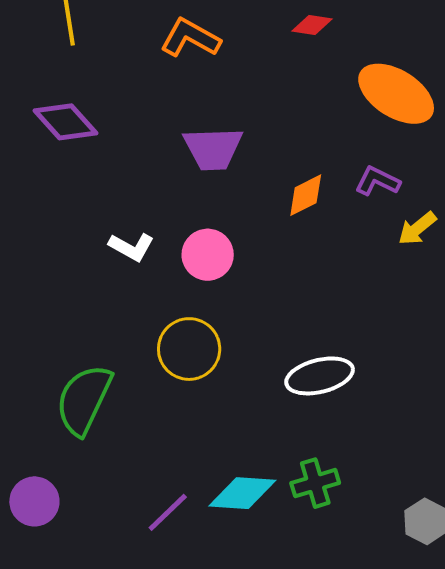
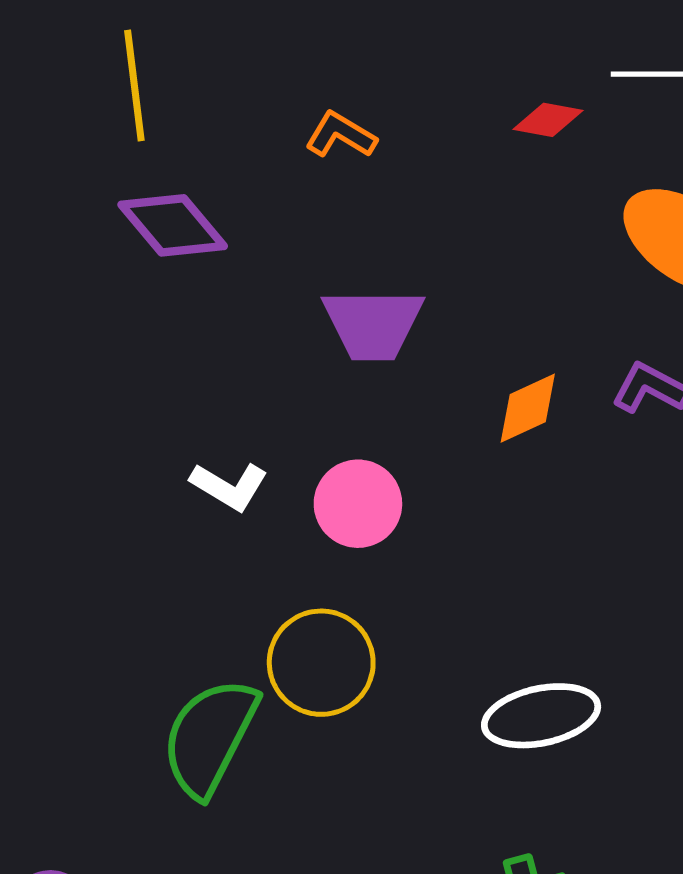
orange L-shape: (190, 38) -> (341, 135), size x0.7
purple diamond: (66, 122) -> (173, 225), moved
green semicircle: (84, 400) -> (210, 737), moved

